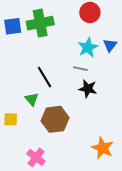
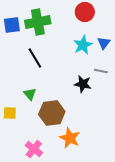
gray line: (80, 69) -> (101, 71), moved
black line: (44, 77) -> (35, 58), moved
orange star: (103, 148) -> (70, 138), moved

